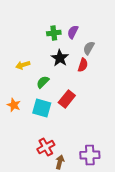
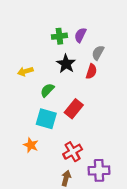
orange star: (14, 105) -> (31, 145), moved
red cross: (46, 147) -> (73, 152), moved

